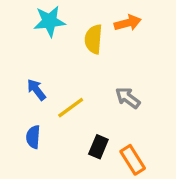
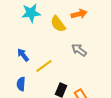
yellow semicircle: (93, 39) -> (58, 24), turned -42
gray arrow: (128, 98) -> (79, 50), moved

